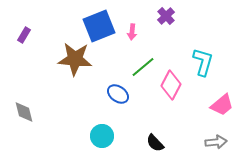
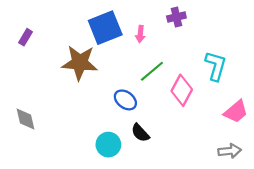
purple cross: (166, 16) -> (176, 17), turned 30
black semicircle: (155, 143) -> (140, 133), moved

